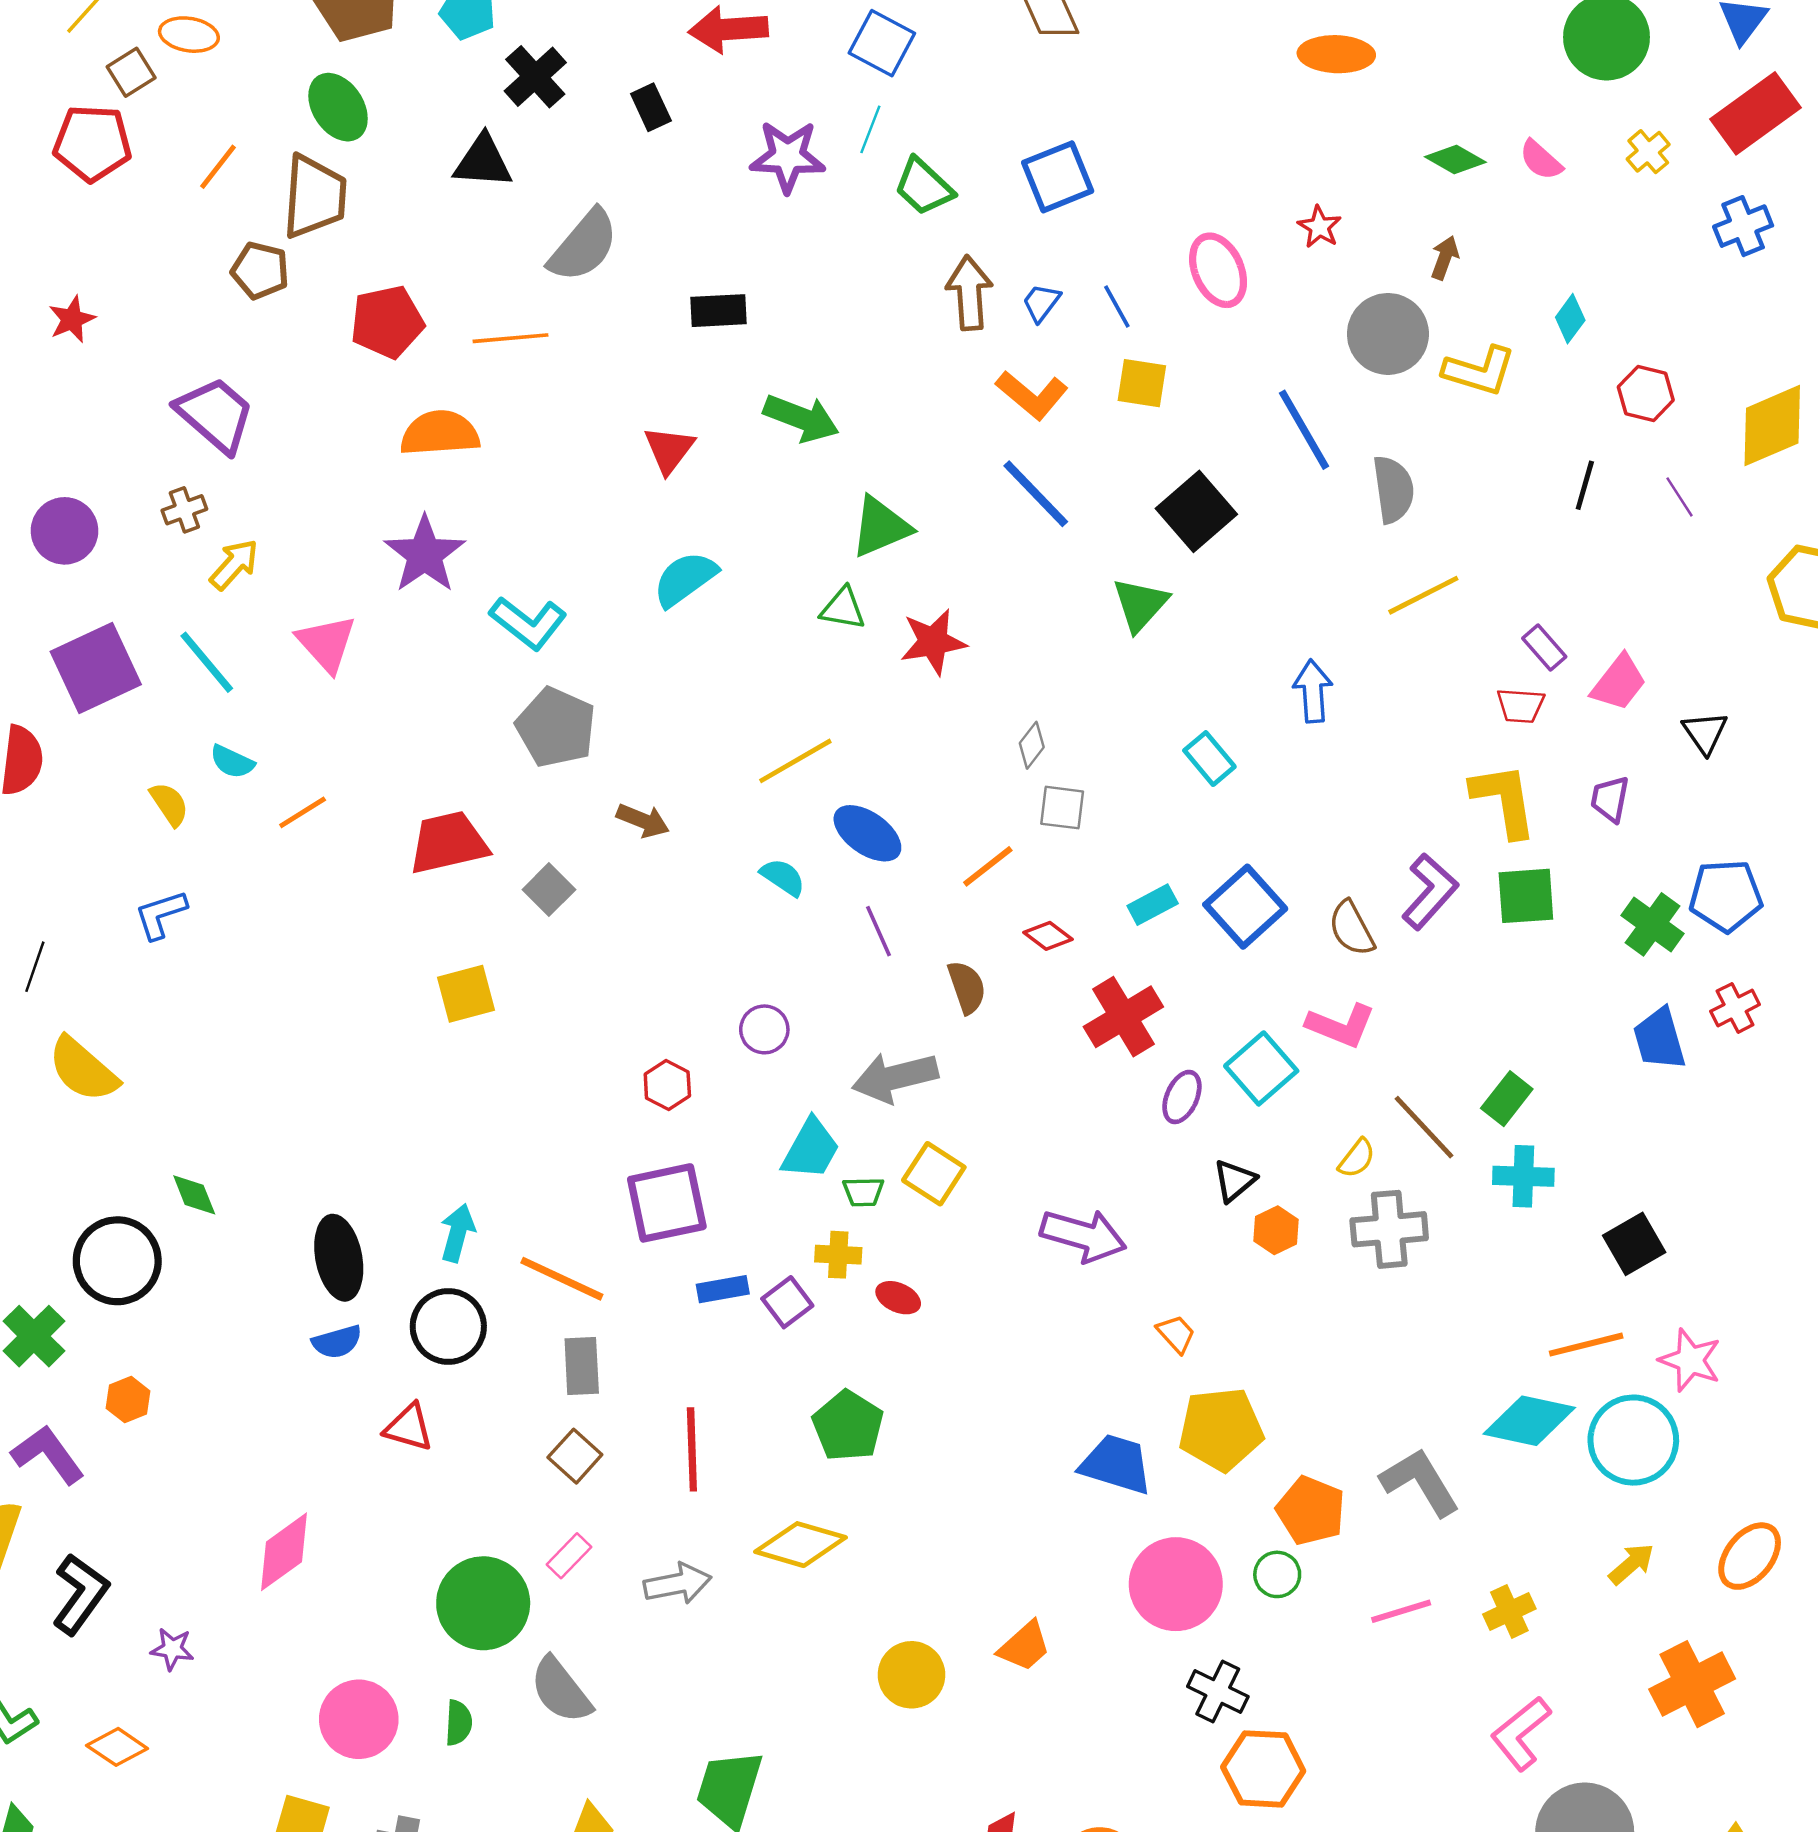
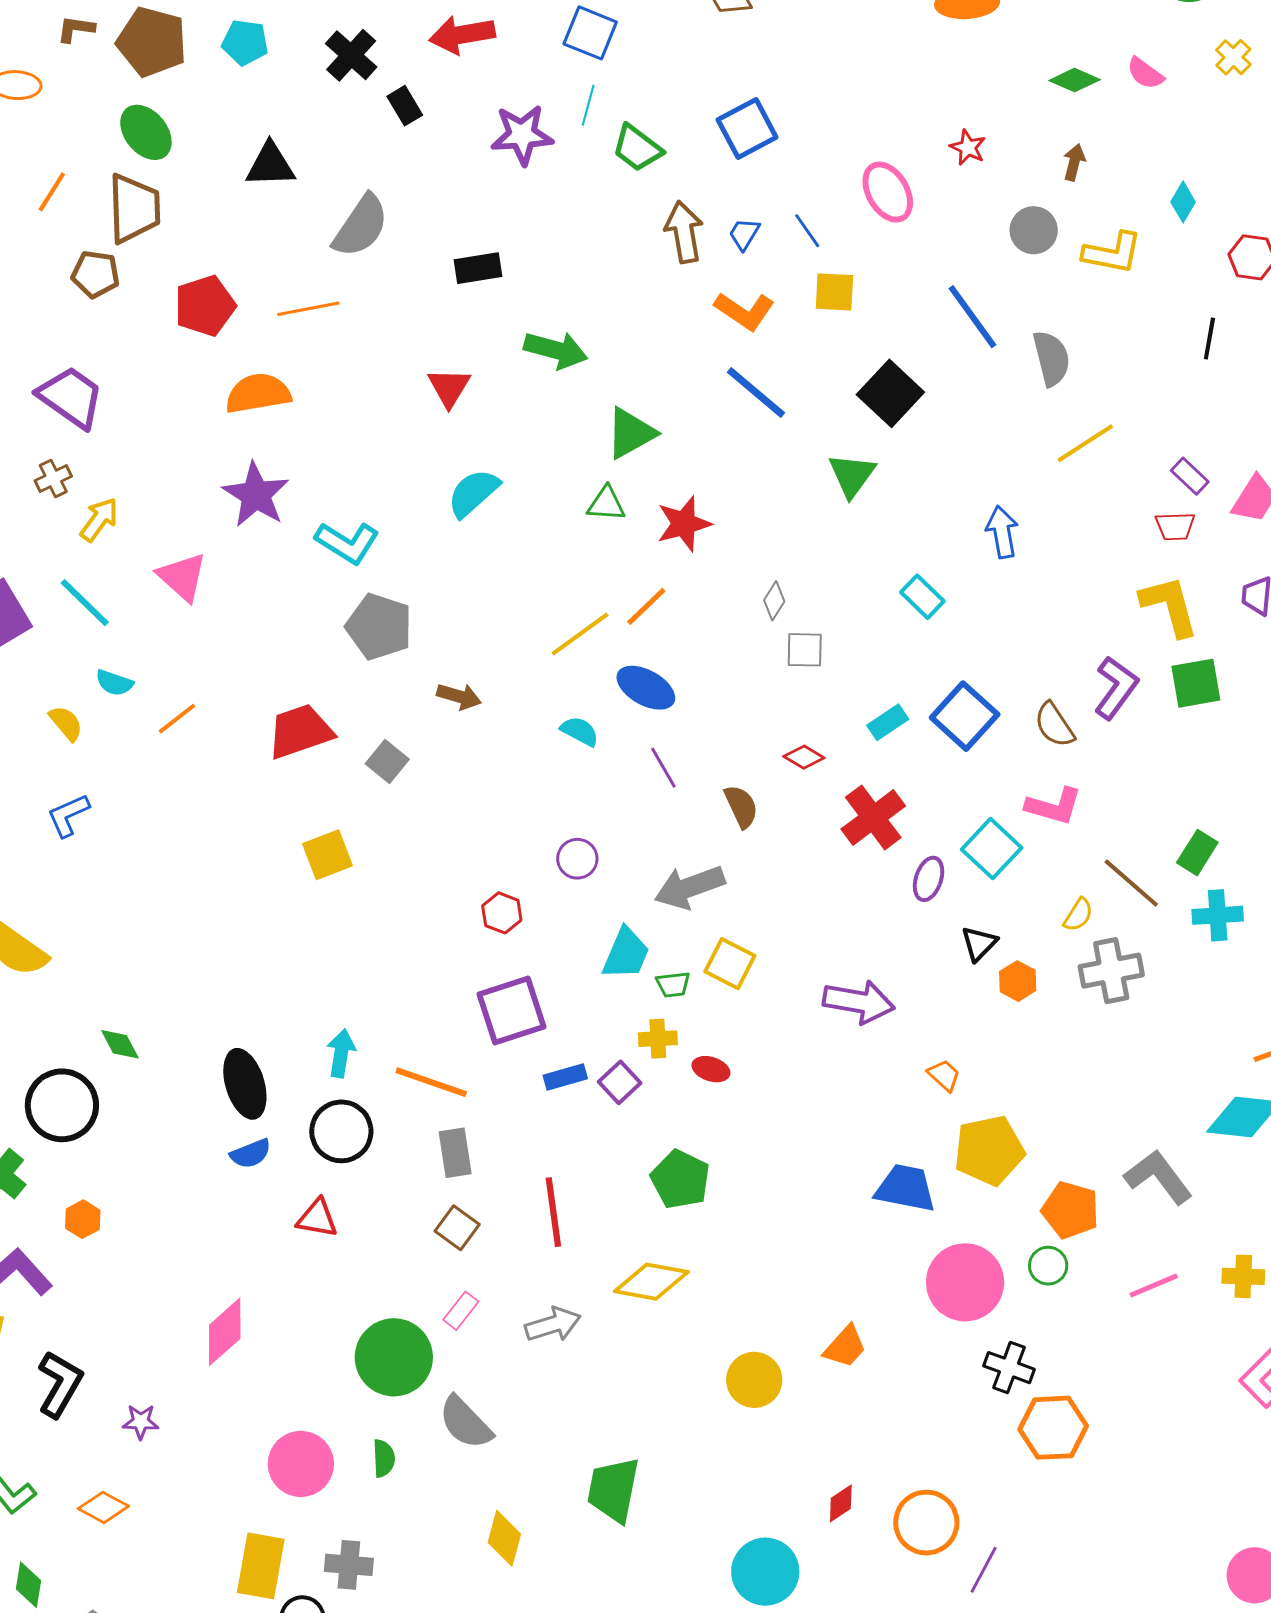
black cross: (535, 77) -> (351, 55), moved
gray circle: (1388, 334) -> (1034, 230), size x0.7
orange line: (988, 866) -> (646, 606), moved
yellow cross: (1509, 1611) -> (1243, 1276), turned 33

